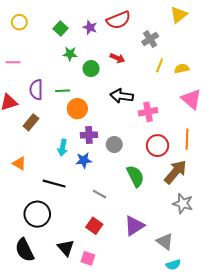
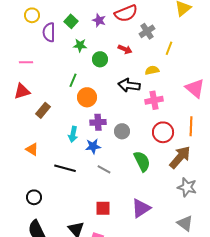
gray cross: (150, 39) -> (147, 31), moved
pink line: (13, 62) -> (26, 62), moved
yellow line: (160, 65) -> (169, 48), moved
yellow semicircle: (182, 69) -> (152, 70), moved
purple semicircle: (36, 90) -> (49, 32), moved
green line: (63, 91) -> (73, 80), turned -64
gray line: (99, 194) -> (104, 169), moved
black circle: (37, 214) -> (34, 197), moved, size x0.6
red square: (94, 226) -> (103, 208), turned -35
gray triangle: (165, 242) -> (185, 223), moved

